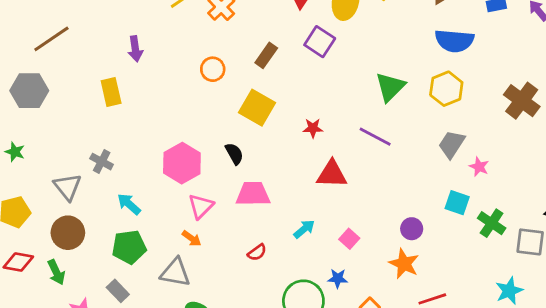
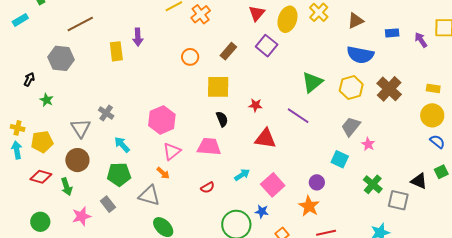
yellow rectangle: (111, 92) -> (116, 51), moved
brown cross: (522, 101) -> (389, 89), moved
yellow square: (257, 108) -> (218, 87), turned -35
black semicircle: (234, 154) -> (222, 119), moved
cyan square: (457, 203) -> (340, 159), moved
pink square: (349, 239) -> (273, 185), size x1.6

